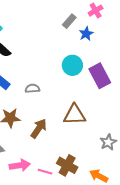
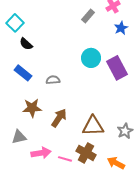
blue star: (86, 34) -> (121, 28), moved
brown triangle: (75, 115) -> (93, 126), moved

